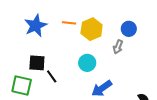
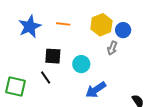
yellow hexagon: (92, 29) -> (101, 25), moved
black square: (37, 63) -> (53, 56), moved

